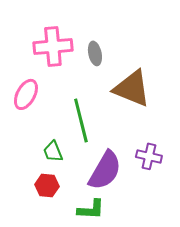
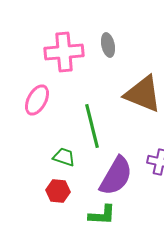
gray ellipse: (95, 53) -> (108, 45), moved
green trapezoid: (53, 151) -> (64, 157), turned 130

